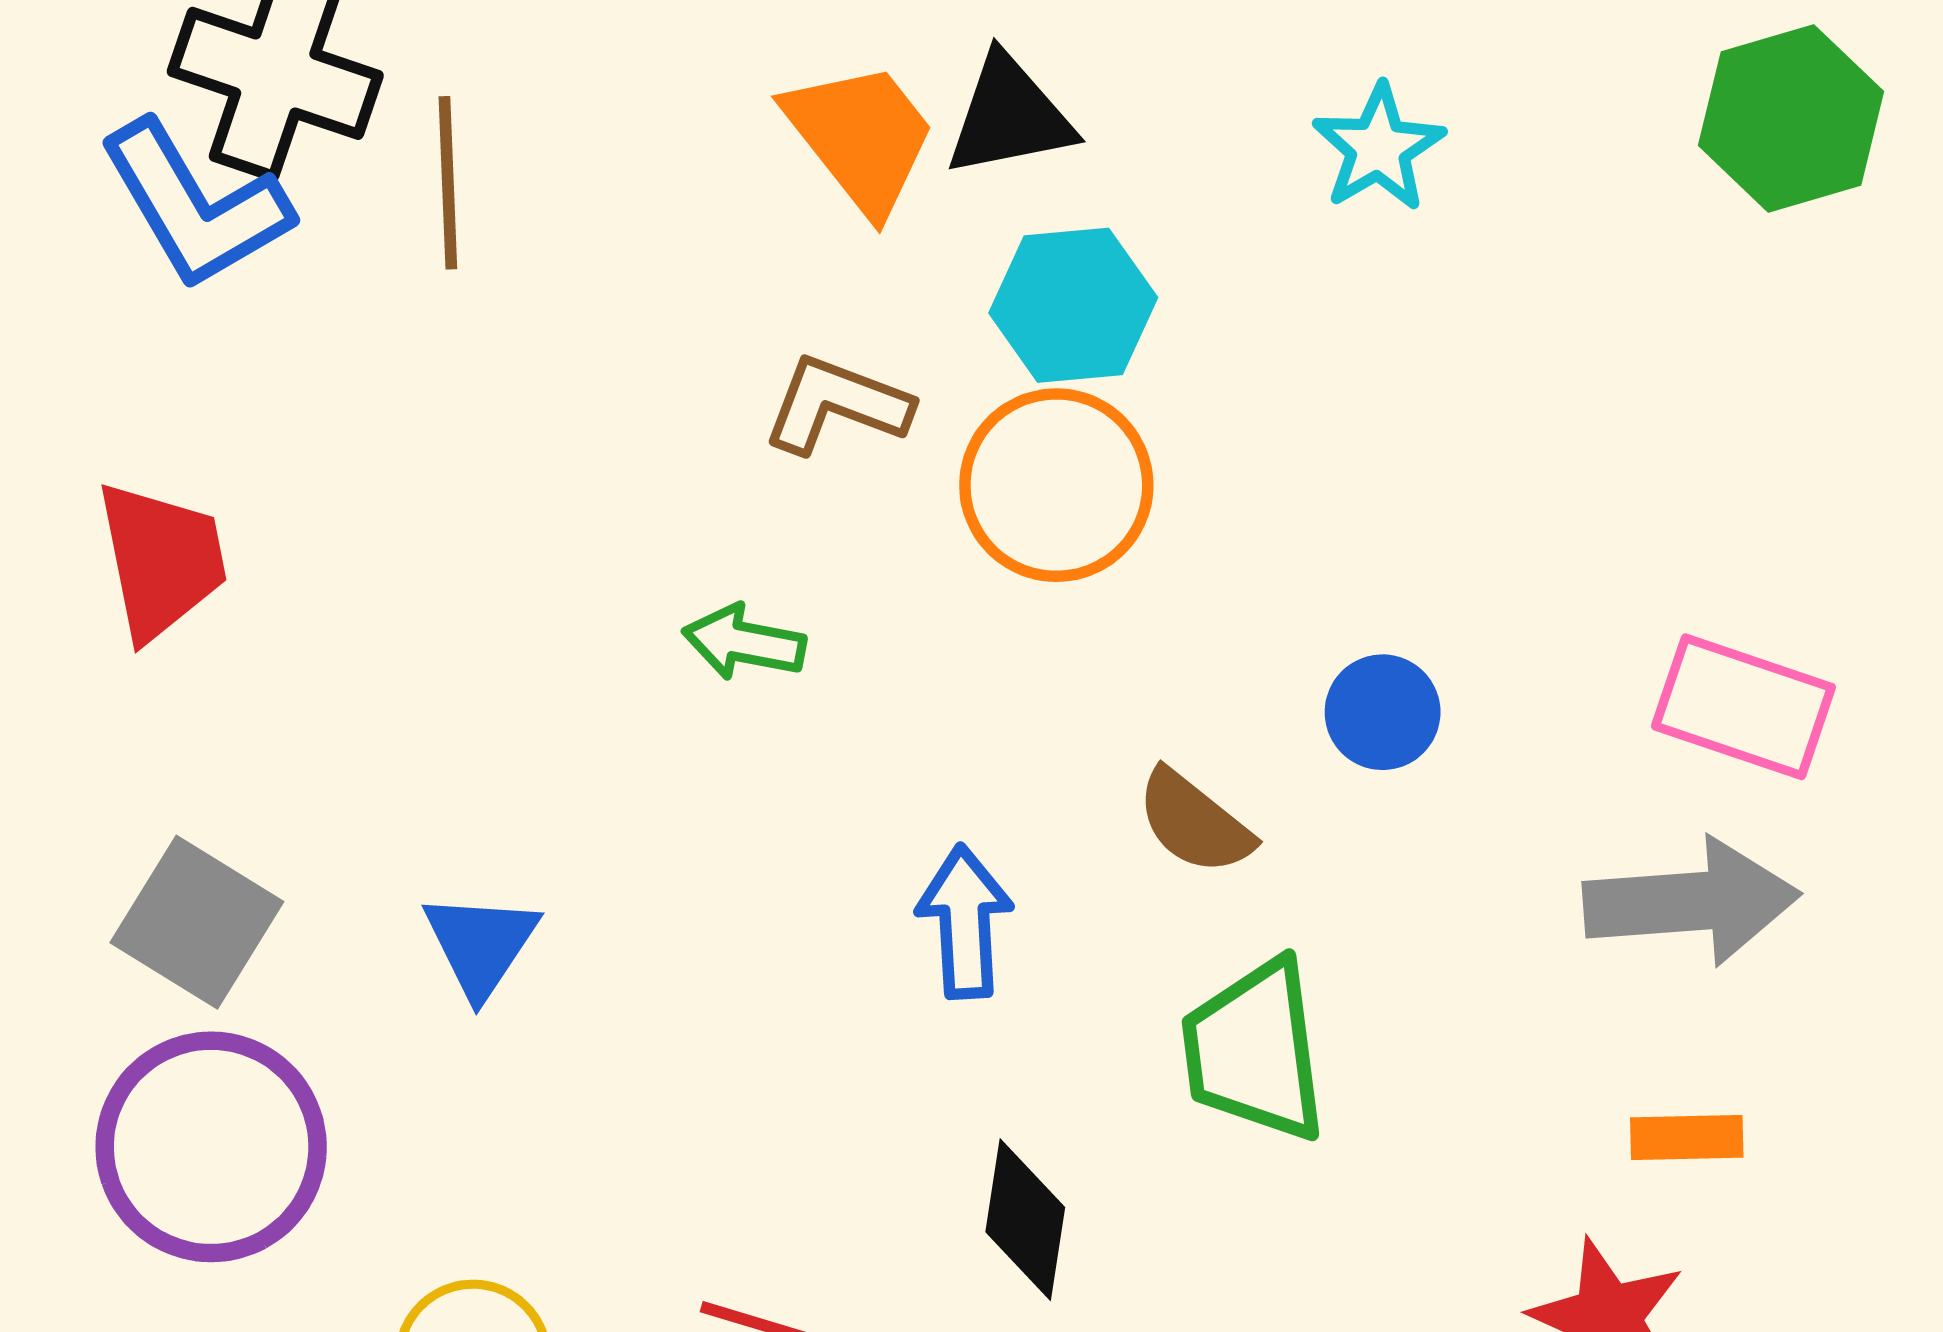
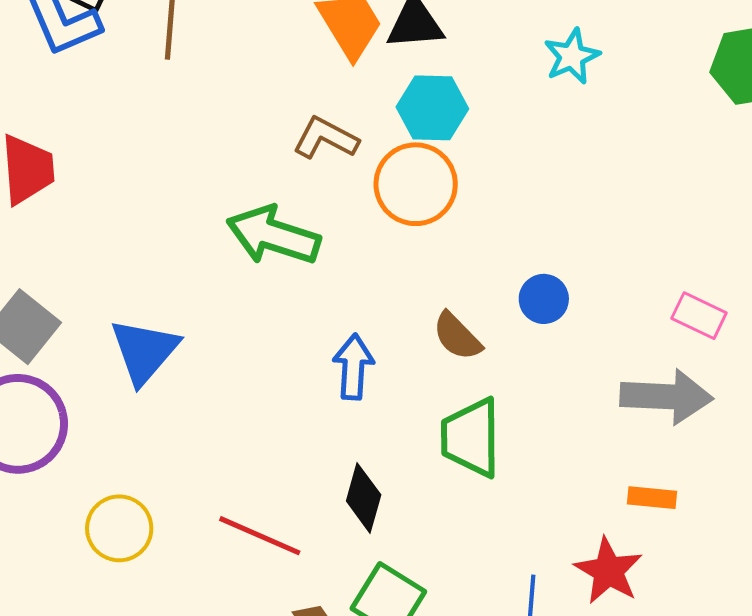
green arrow: (744, 642) -> (273, 235), size x1.8
pink rectangle: (1743, 707) -> (699, 316), size x0.7
blue triangle: (481, 944) -> (144, 351), size x1.4

